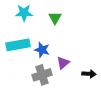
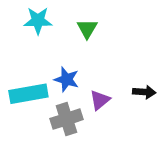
cyan rectangle: (18, 45) -> (28, 94), moved
black arrow: (89, 74) -> (144, 92), moved

